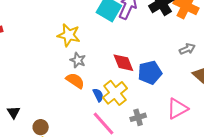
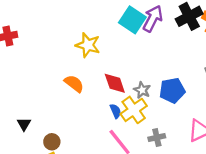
gray star: (78, 60) -> (142, 90), moved
red diamond: (123, 63) -> (115, 83), moved
orange semicircle: (75, 81) -> (74, 84), moved

